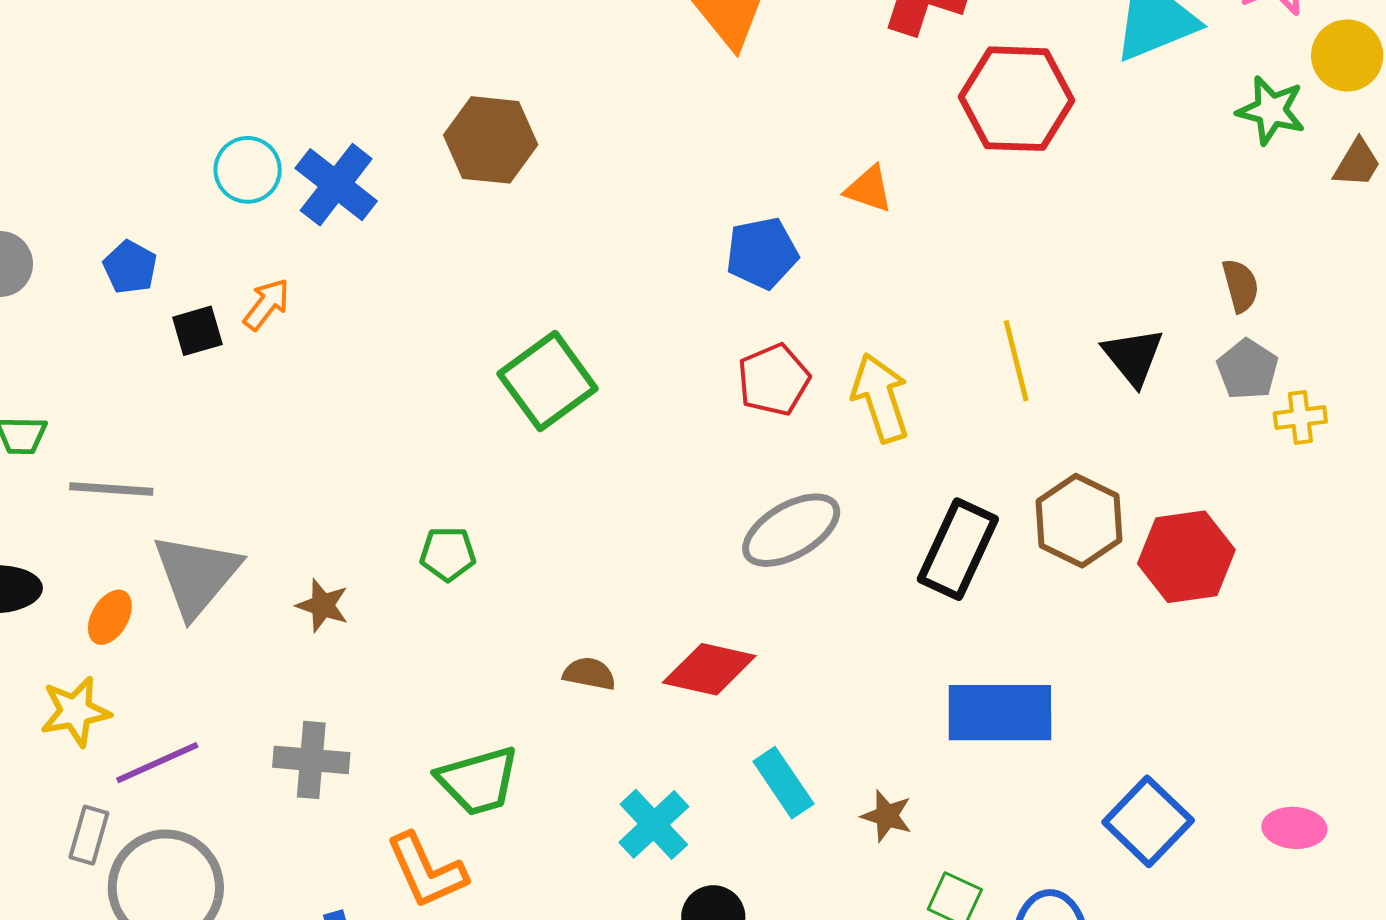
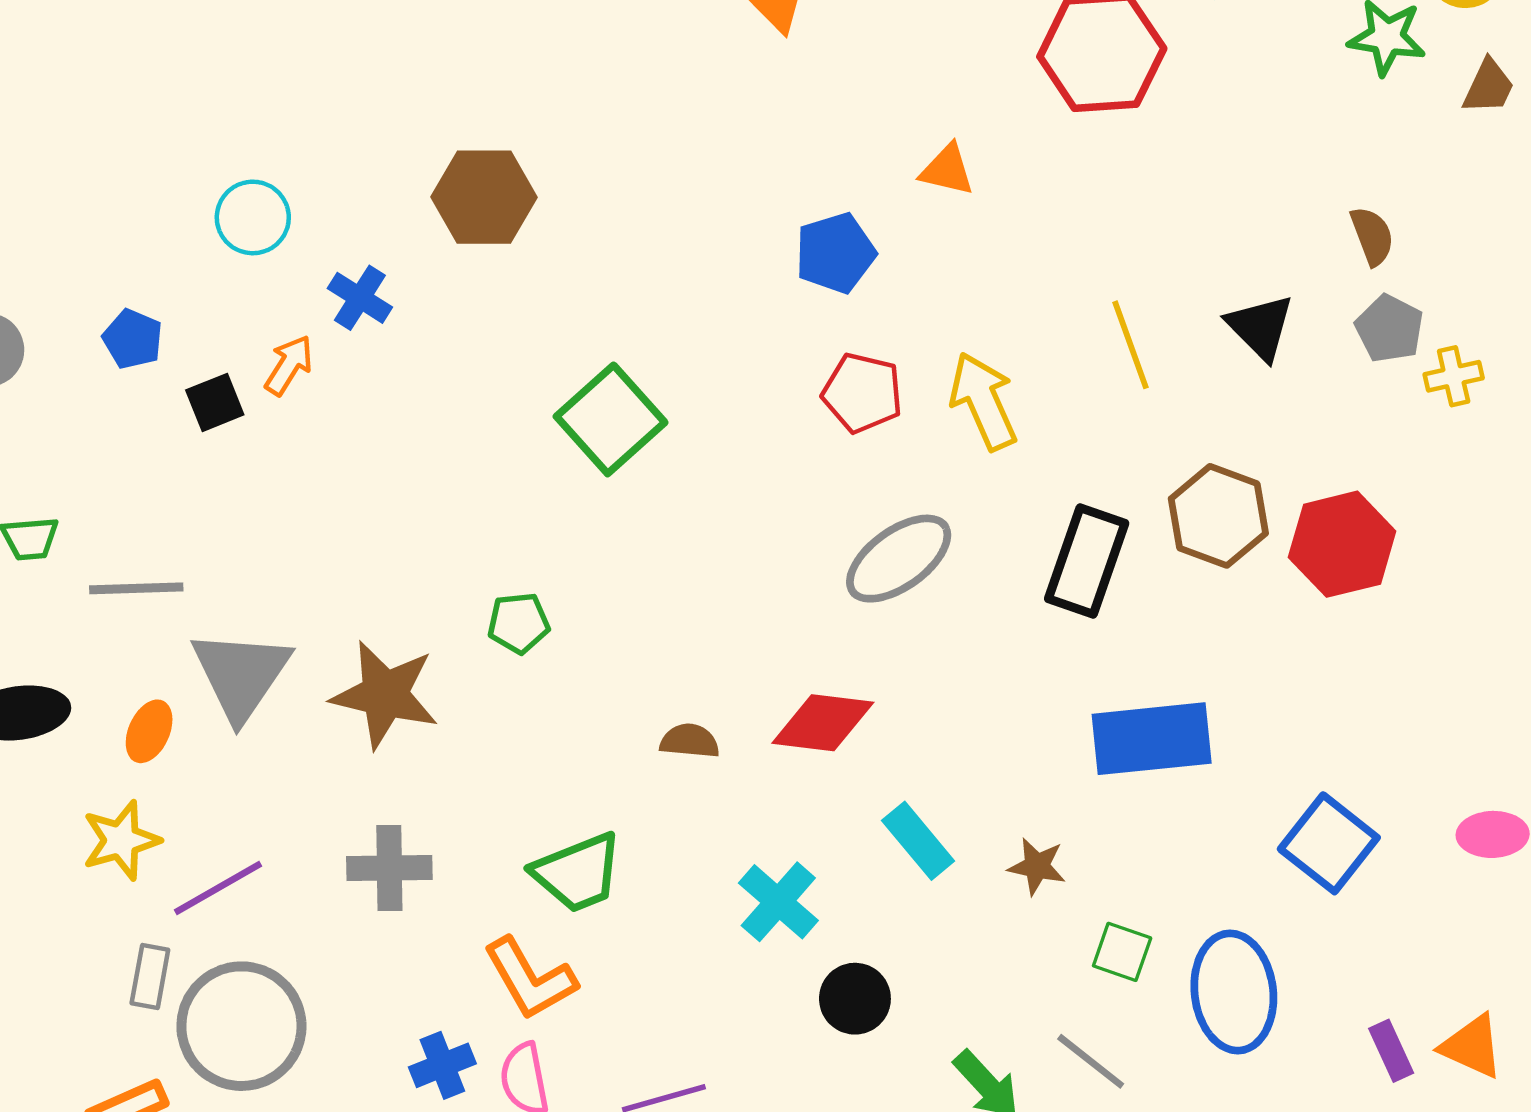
brown hexagon: (491, 140) -> (484, 197), moved
blue cross: (336, 185) -> (360, 298), moved, size x0.7
red pentagon: (774, 380) -> (862, 393), turned -30
brown star: (323, 605) -> (385, 695), size x1.8

